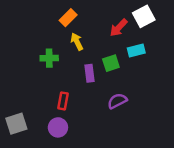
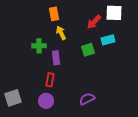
white square: (144, 16) -> (114, 13), turned 30
orange rectangle: (68, 18) -> (54, 14), turned -56
purple rectangle: (90, 73) -> (56, 58), moved
purple semicircle: (117, 101) -> (87, 99), moved

